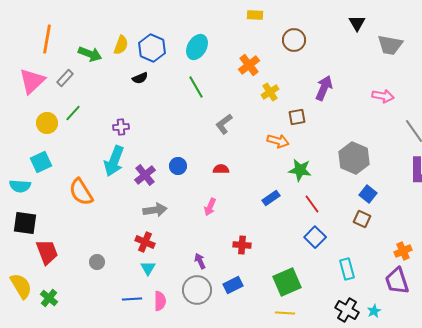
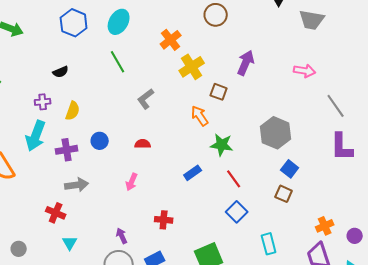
yellow semicircle: (121, 45) -> (73, 111), moved
black semicircle: (140, 78) -> (61, 72), moved
yellow cross: (270, 92) -> (192, 67), size x1.4
brown square: (297, 117) -> (219, 92), turned 30
orange arrow: (278, 141) -> (200, 116), turned -140
purple cross: (145, 175) -> (67, 150), turned 30
red cross: (145, 242) -> (56, 213), moved
gray circle: (97, 262) -> (19, 249), moved

